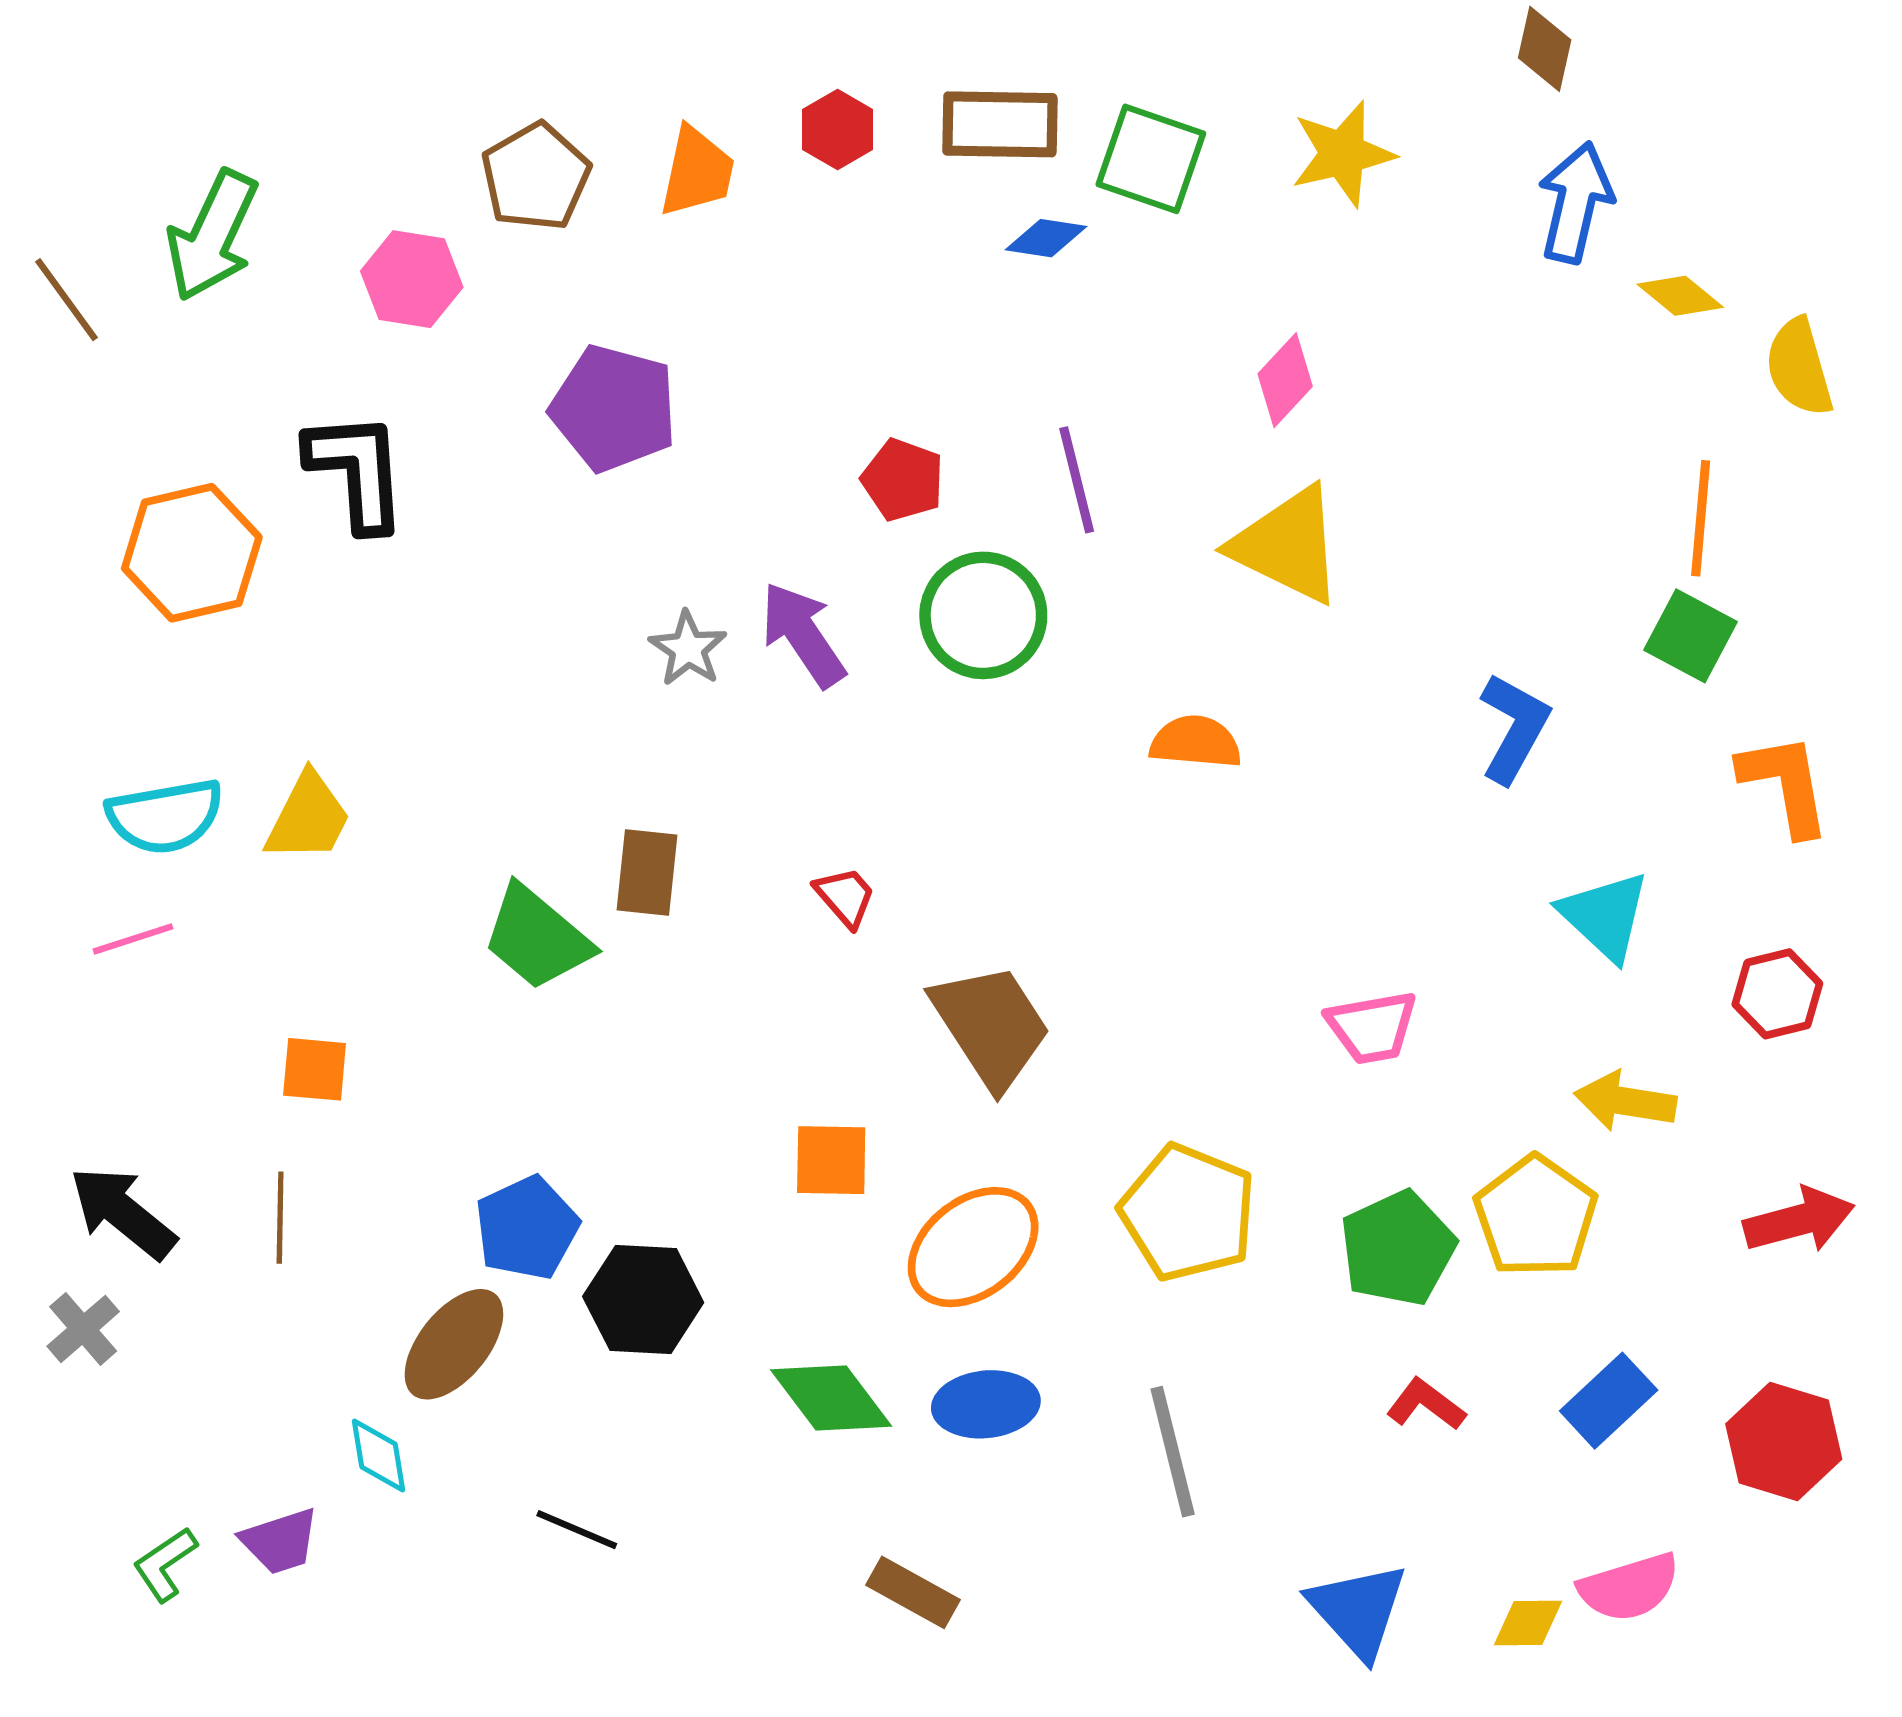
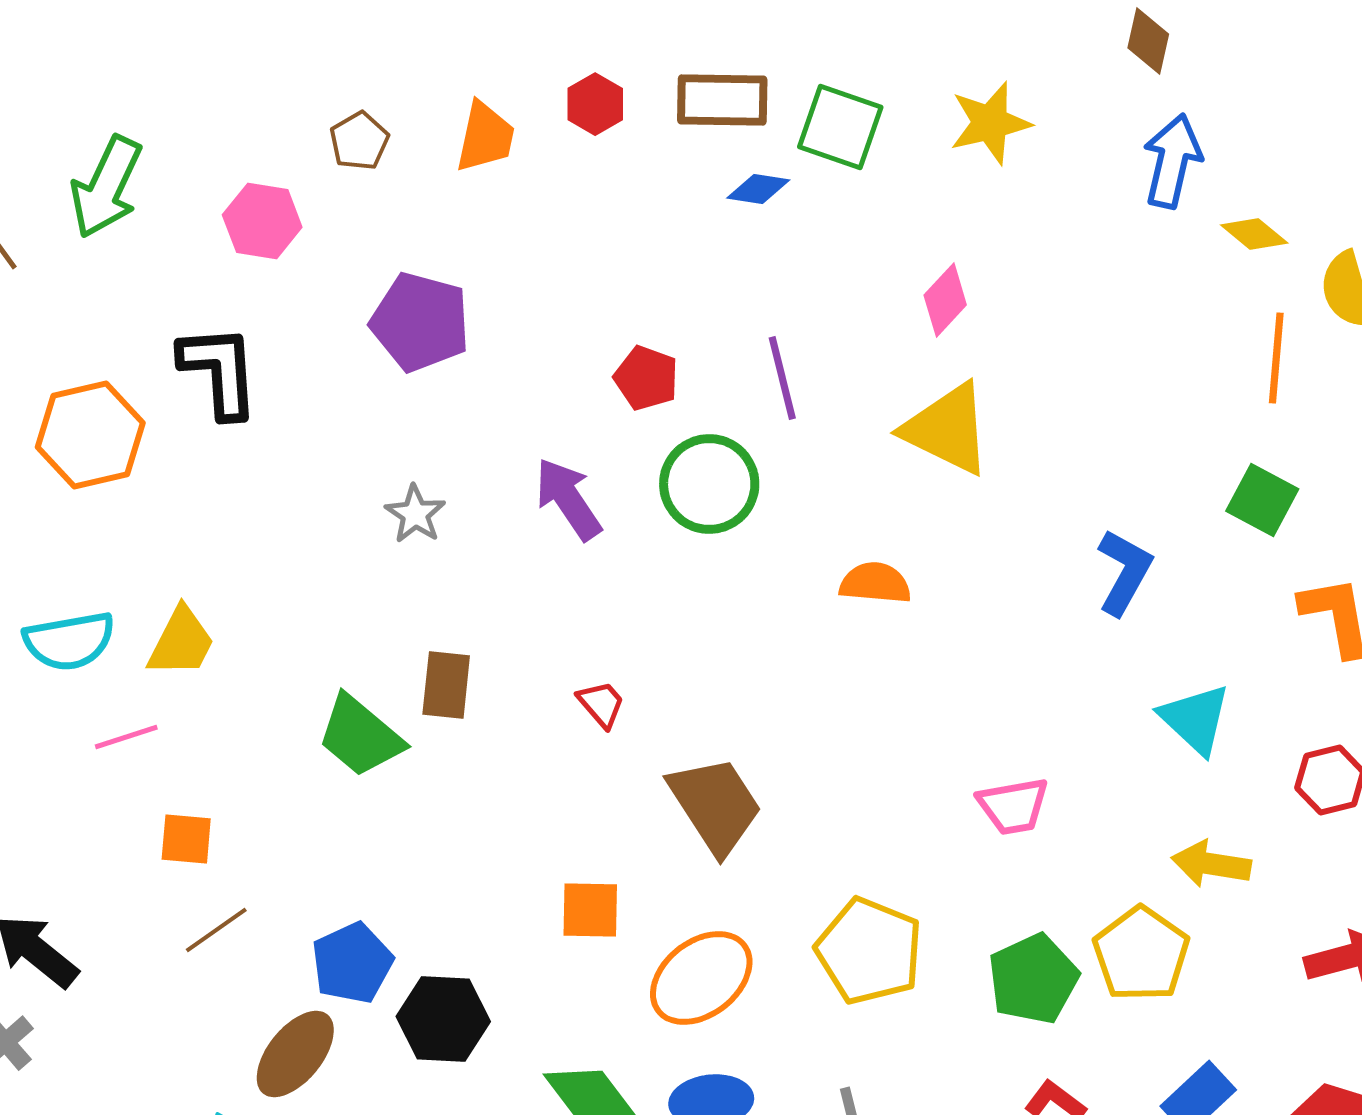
brown pentagon: (536, 177) -> (359, 141), size x0.7
orange line: (1701, 518) -> (1276, 358), moved
gray star: (688, 649) -> (415, 514), moved
pink line: (133, 939) -> (126, 737), moved
brown line: (280, 1218) -> (216, 930), moved, turned 54

